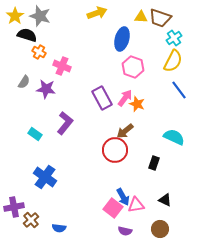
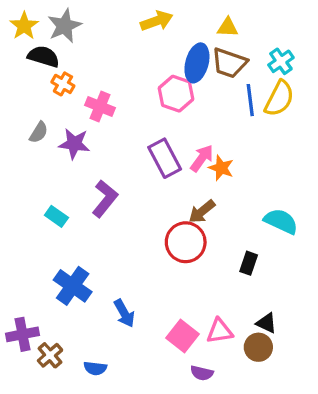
gray star: (40, 16) -> (65, 26), turned 30
brown trapezoid: (160, 18) -> (229, 63), moved
pink hexagon: (133, 67) -> (176, 94), moved
blue line: (179, 90) -> (250, 100), moved, turned 30
blue arrow: (123, 197) -> (124, 313), moved
brown circle: (160, 229) -> (258, 347), moved

